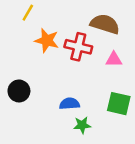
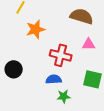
orange star: (47, 40) -> (36, 29), turned -30
red cross: (78, 47) -> (61, 55), moved

